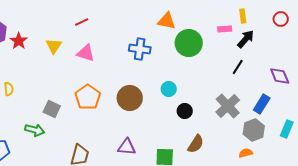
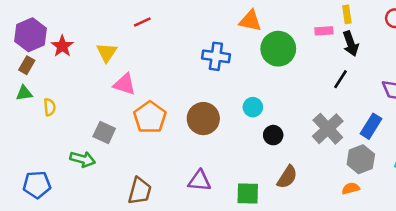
black arrow: (246, 39) -> (351, 44), turned 120
pink triangle: (86, 53) -> (125, 84), moved

